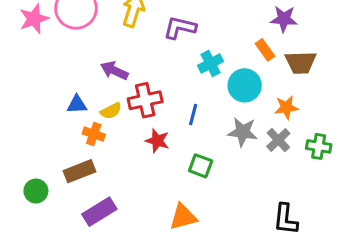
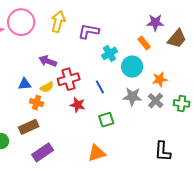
brown trapezoid: (301, 63) -> (177, 39), moved, turned -45
blue line: (193, 115) -> (100, 87), turned -40
green square: (201, 166) -> (106, 120), turned -35

